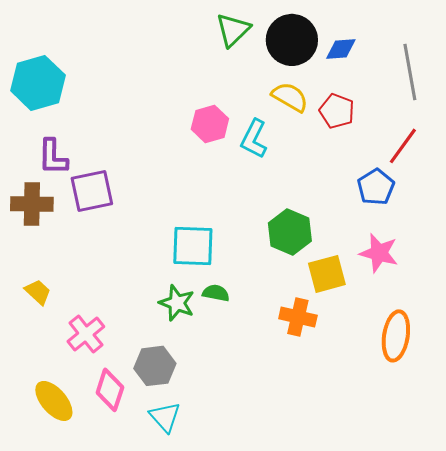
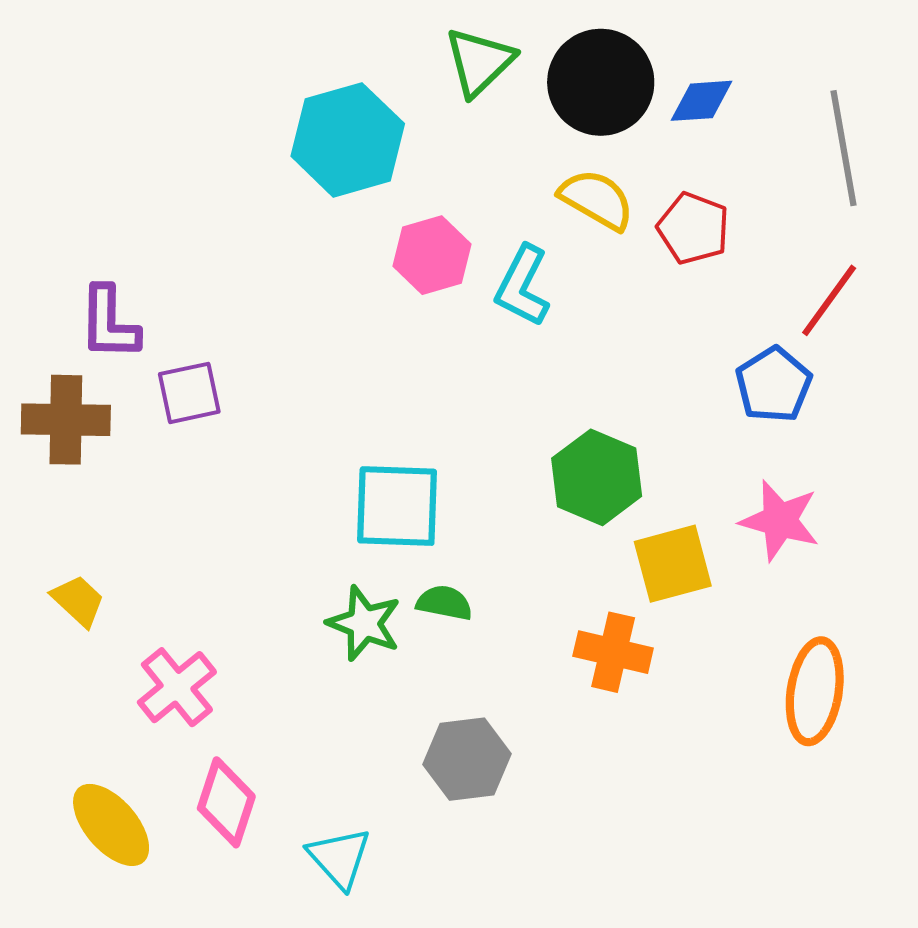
cyan hexagon: (38, 83) -> (348, 140), moved
purple square: (92, 191) -> (189, 393), size x0.7
gray hexagon: (155, 366) -> (467, 759), moved

